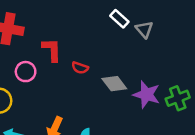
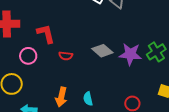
red semicircle: (80, 68) -> (66, 56), moved

